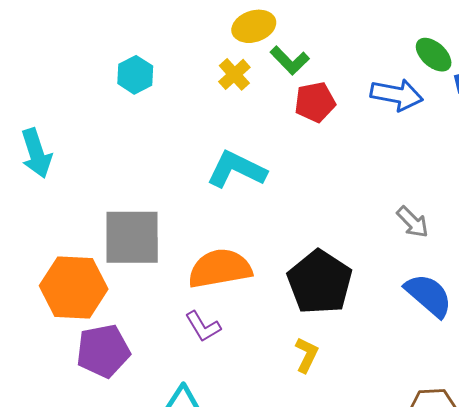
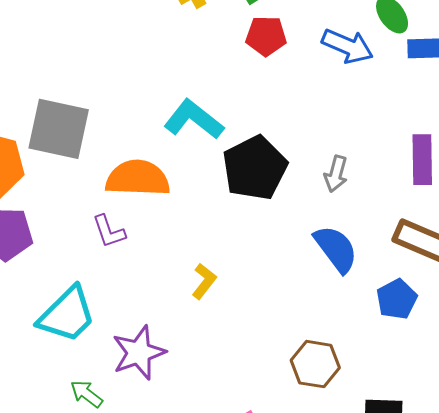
cyan L-shape: (236, 169) -> (194, 119), moved
gray arrow: (413, 222) -> (336, 174), turned 48
black pentagon: (320, 282) -> (255, 168), moved

